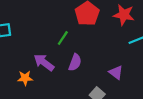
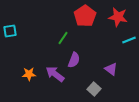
purple arrow: (44, 62) -> (55, 74), moved

